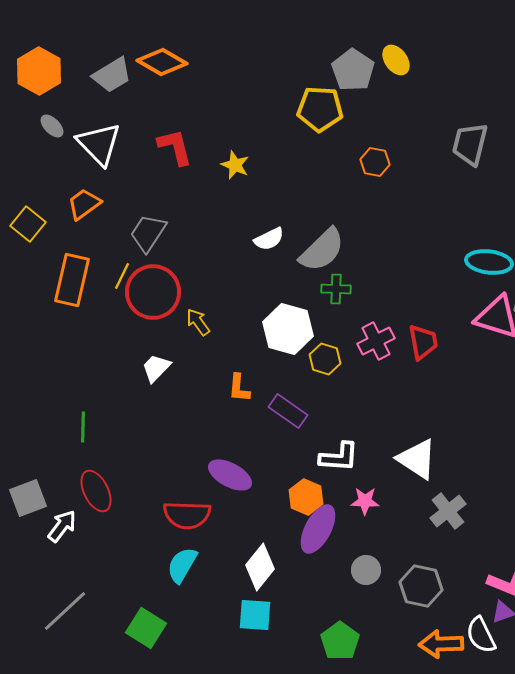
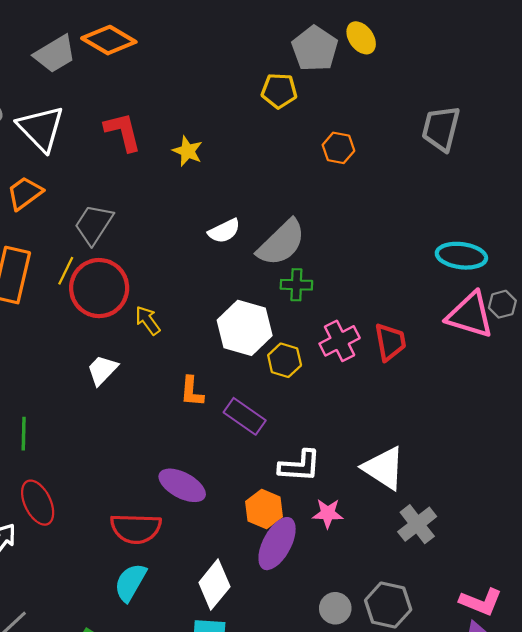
yellow pentagon: (320, 109) -> (279, 91), size x0.7
gray circle: (366, 570) -> (335, 608), moved

